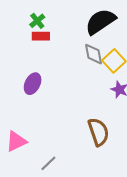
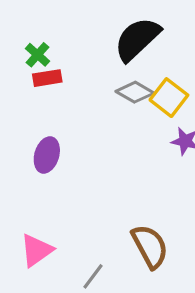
gray diamond: (93, 54) -> (135, 92), turned -40
brown semicircle: (98, 132) -> (150, 246), moved

